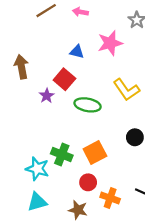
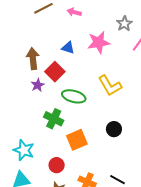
brown arrow: (21, 67) -> (33, 59), moved
green cross: (62, 154) -> (54, 119), moved
red circle: (88, 182) -> (57, 165), moved

